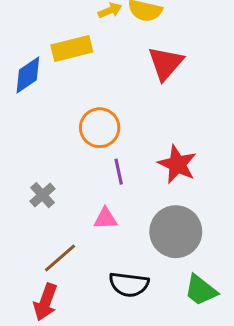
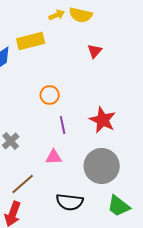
red triangle: (166, 63) -> (95, 51), size x0.6
orange circle: (100, 128) -> (50, 95), size x0.7

